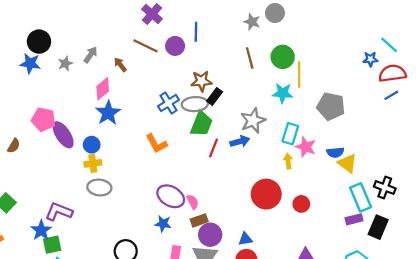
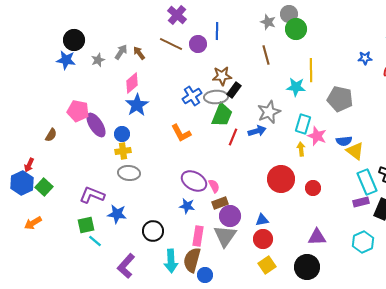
green circle: (283, 57) -> (296, 29), moved
blue star: (370, 59) -> (365, 58), moved
brown arrow: (120, 65) -> (139, 53), moved
blue star: (41, 230) -> (117, 214), moved, turned -30

